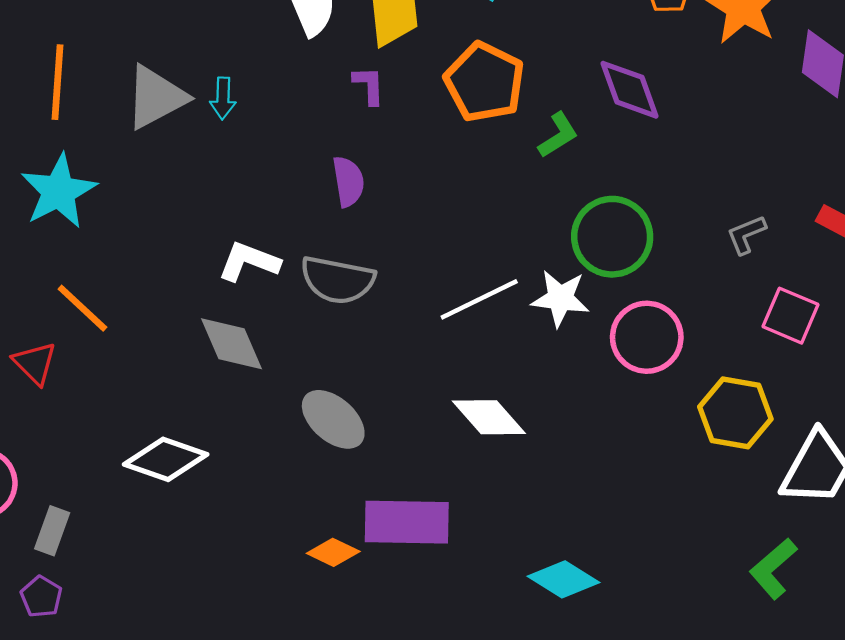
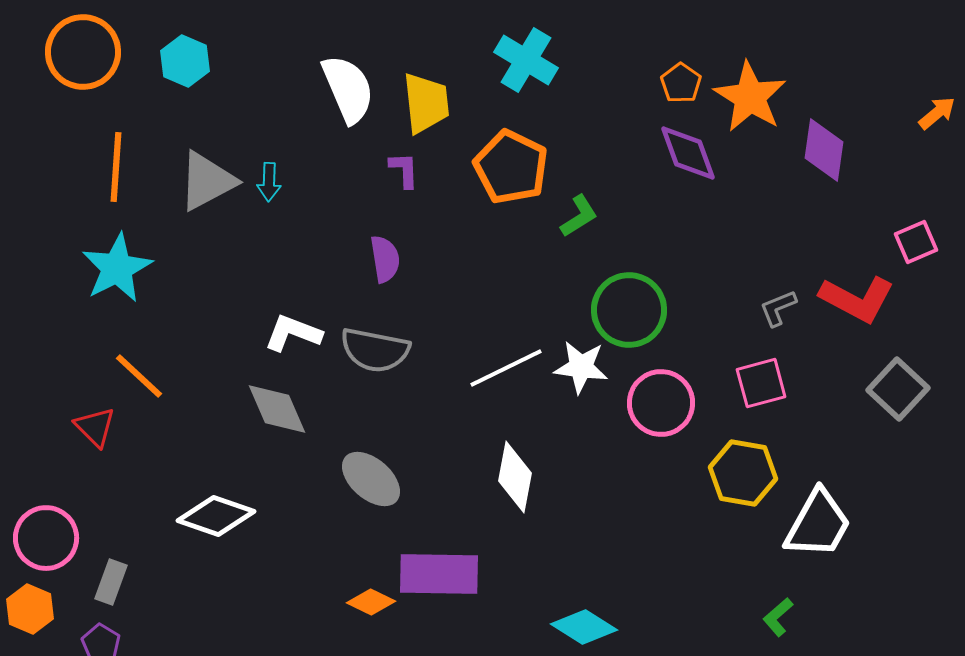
purple diamond: (629, 90) -> (688, 153), moved
gray L-shape: (746, 235) -> (778, 308), moved
pink square: (791, 316) -> (761, 383), moved, turned -38
white diamond: (489, 417) -> (515, 477), turned 52
green L-shape: (773, 569) -> (778, 617), size x0.7

